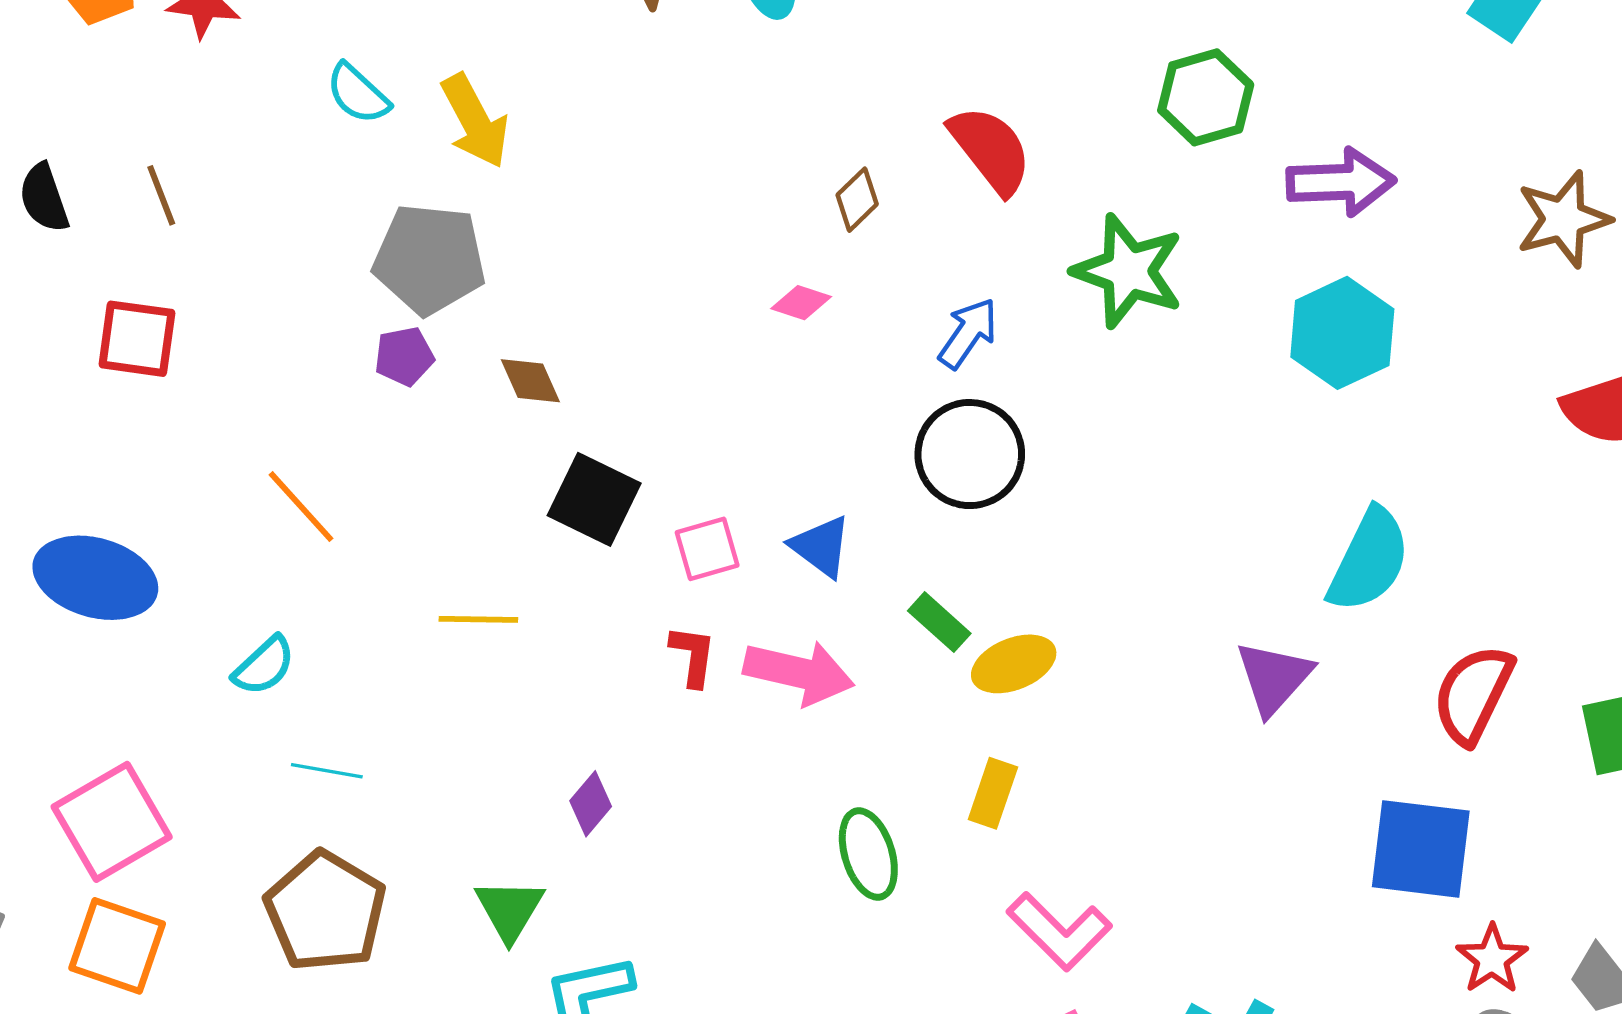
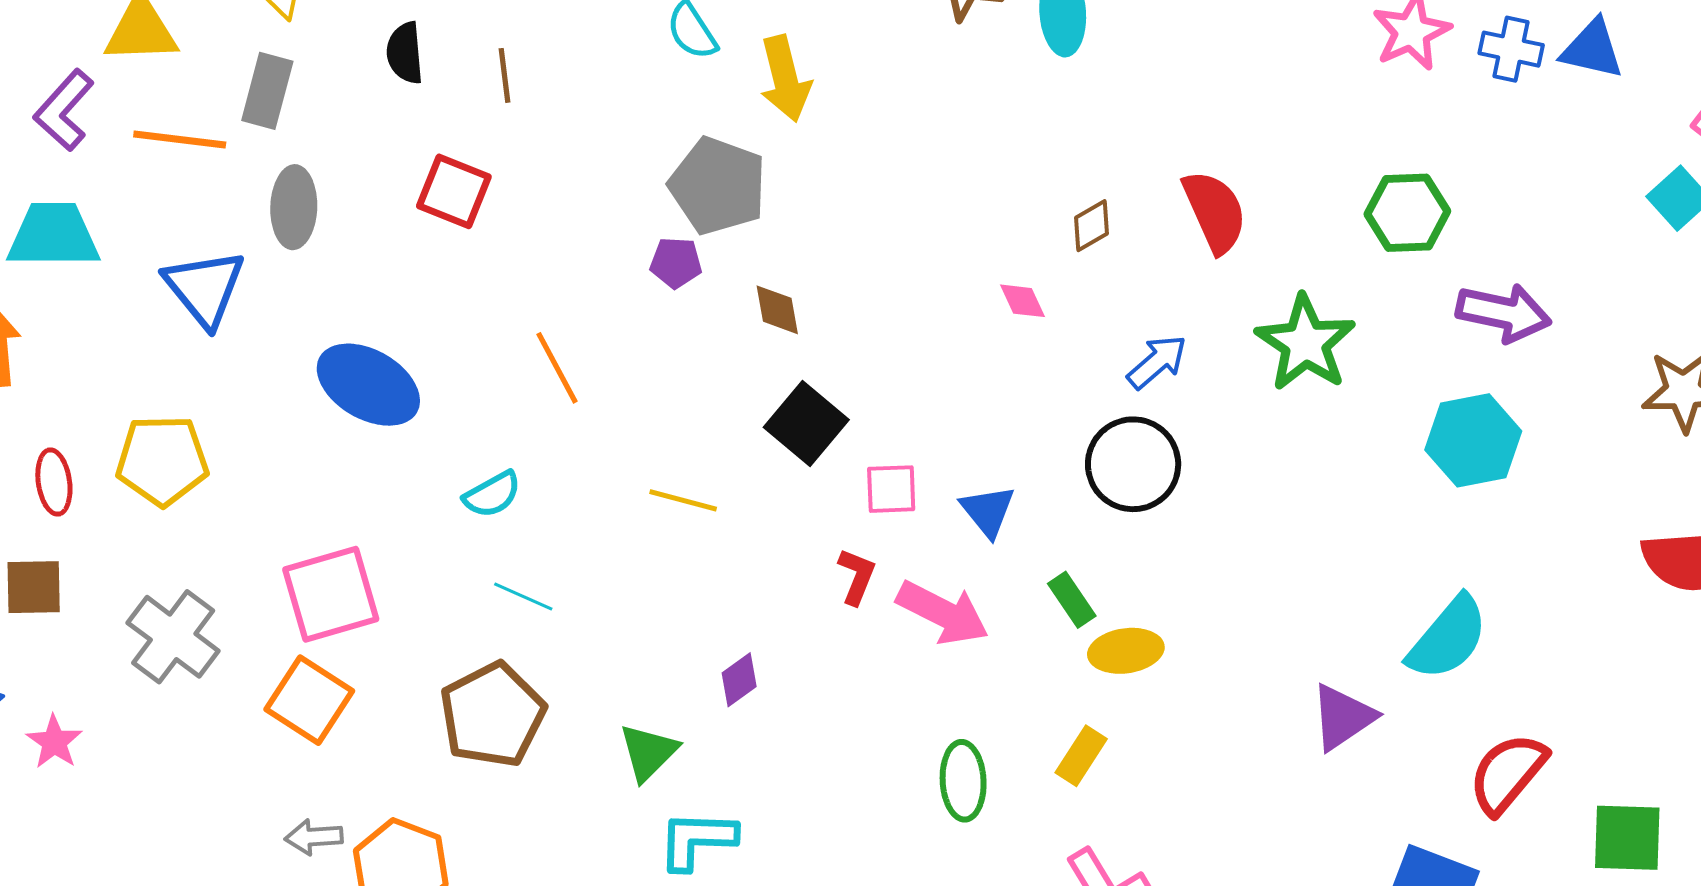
pink diamond: (801, 303) -> (1023, 301), turned 33

